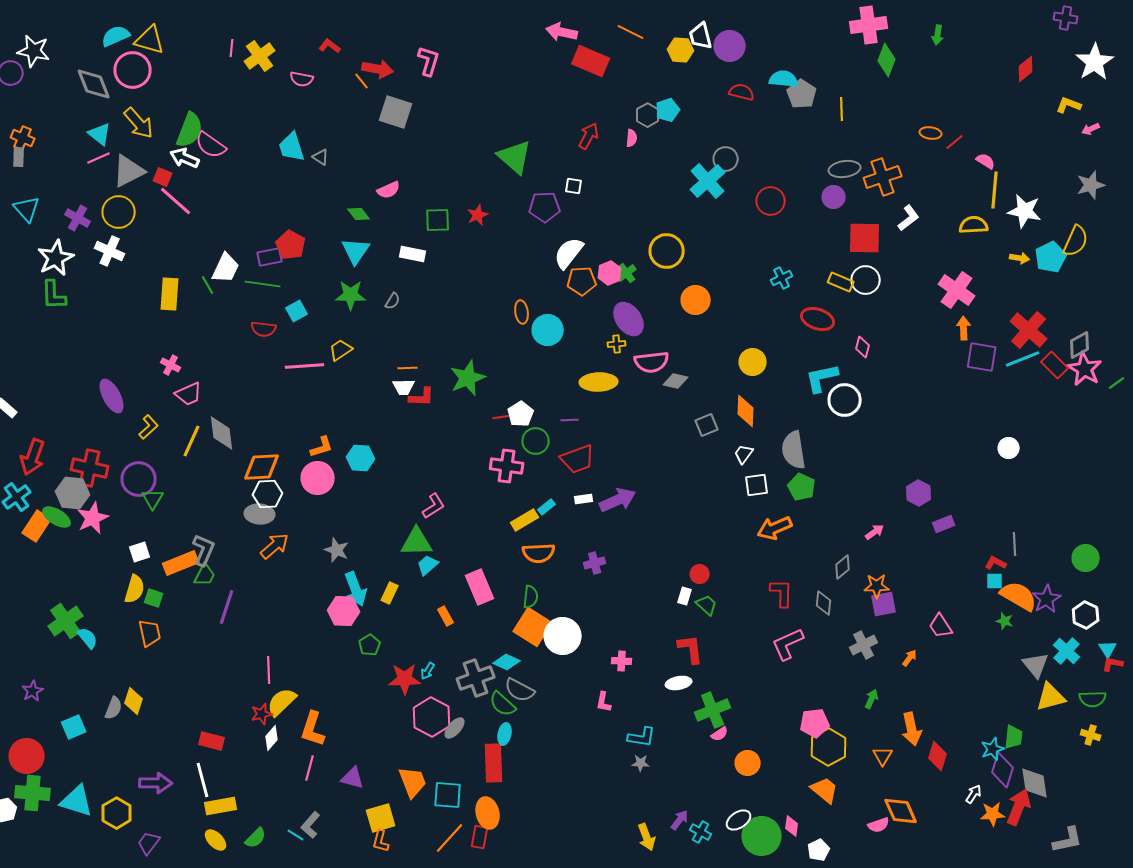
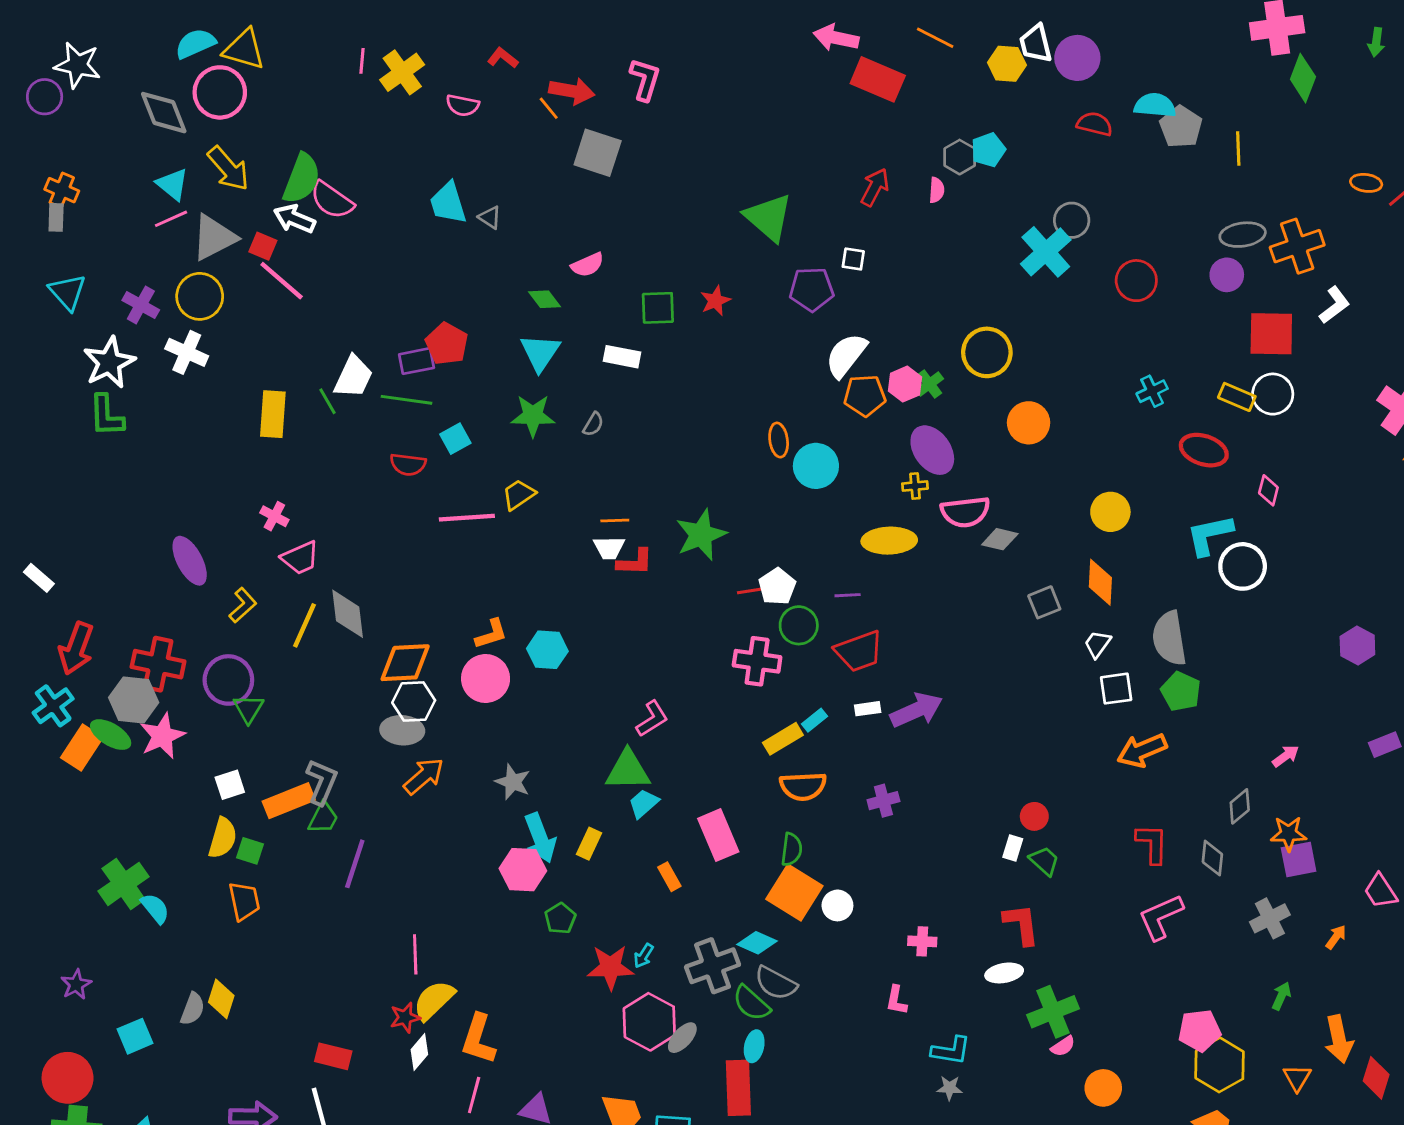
purple hexagon: (919, 493) -> (1357, 645), moved
white circle: (563, 636) -> (837, 905), size x0.6

